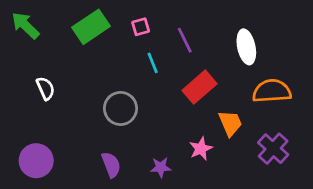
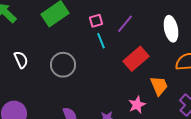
pink square: (141, 27) -> (96, 21), moved
purple line: (185, 40) -> (125, 24), turned 66
gray circle: (120, 108) -> (63, 65), moved

